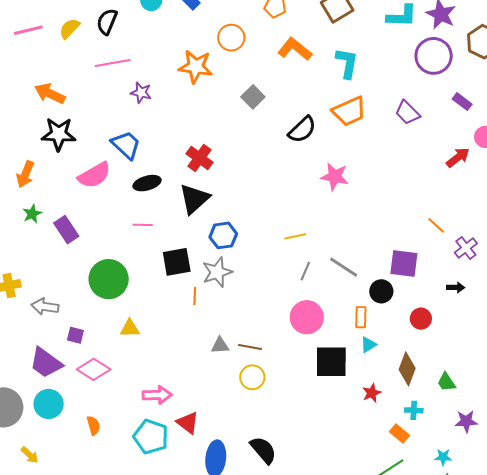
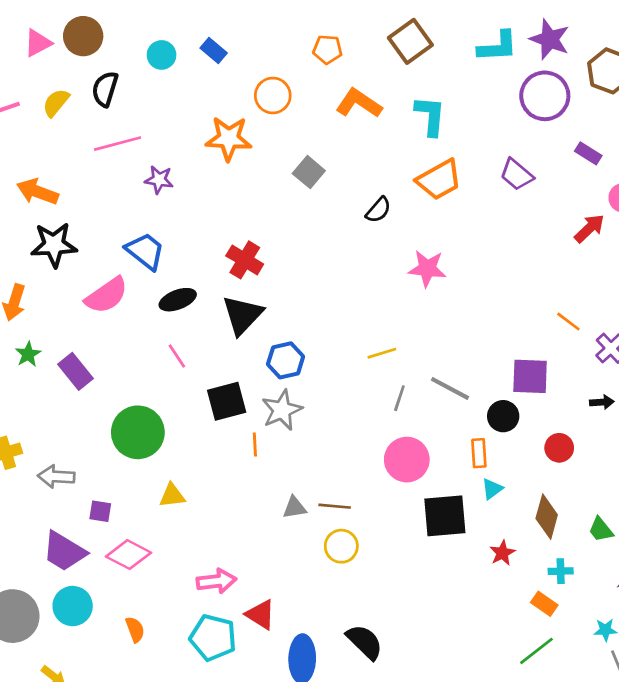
black semicircle: (302, 130) -> (378, 210), size x0.7
pink line: (143, 225) -> (177, 356), turned 60

